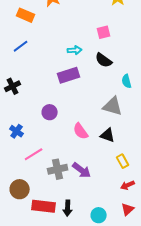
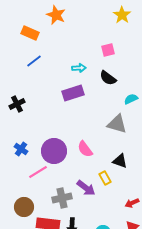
blue line: (21, 46) -> (34, 61), moved
cyan semicircle: (127, 81) -> (131, 99), turned 80
purple circle: (50, 112) -> (54, 151), moved, size x1.6
black triangle: (108, 135) -> (120, 161), moved
yellow rectangle: (123, 161) -> (105, 178), moved
gray cross: (58, 169) -> (62, 198), moved

